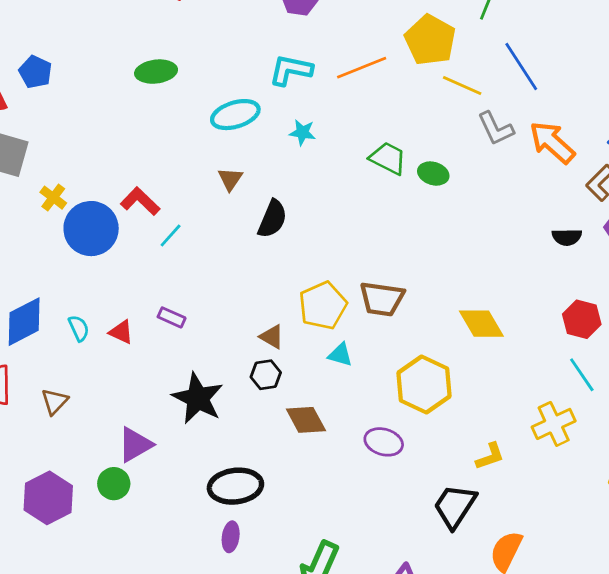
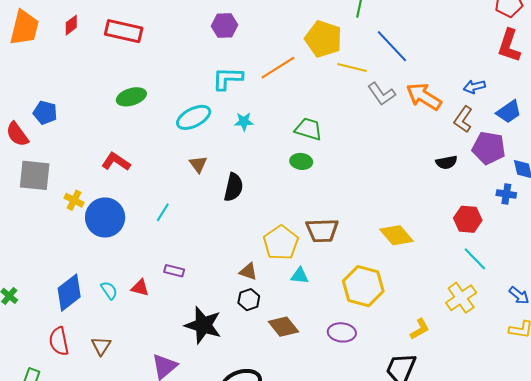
green ellipse: (433, 174) -> (301, 161), moved
red L-shape: (140, 201) -> (116, 162), moved

